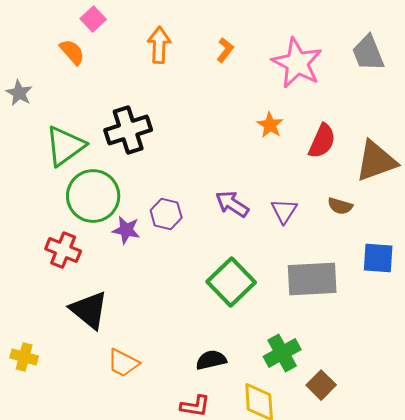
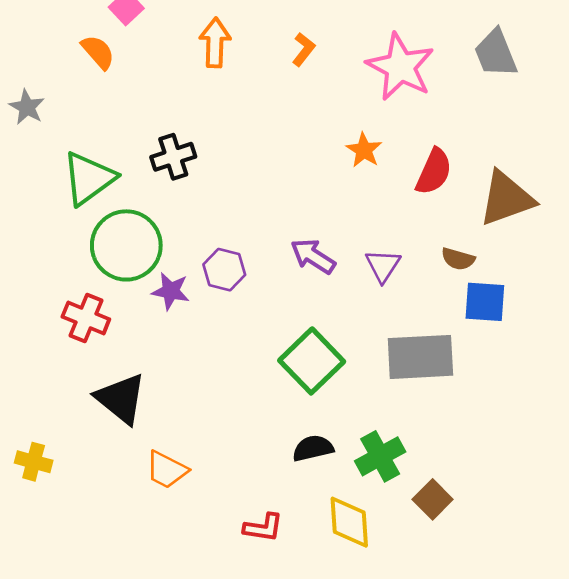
black cross: (128, 130) -> (173, 157), size x0.7
blue square: (378, 258) -> (485, 302), moved
black semicircle: (211, 360) -> (313, 448), moved

